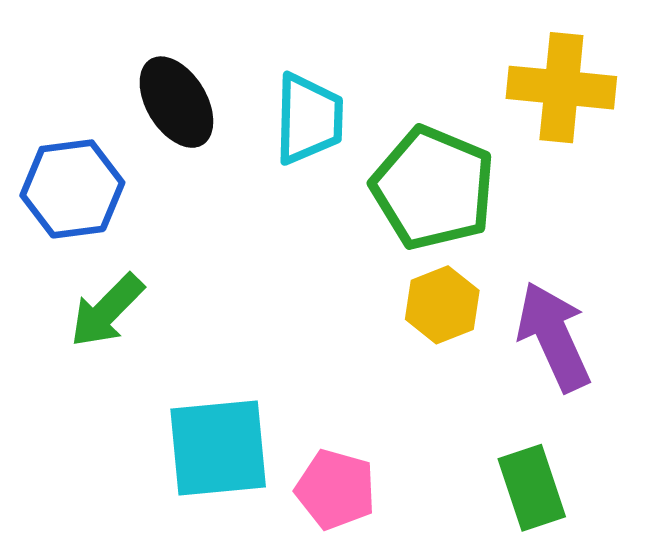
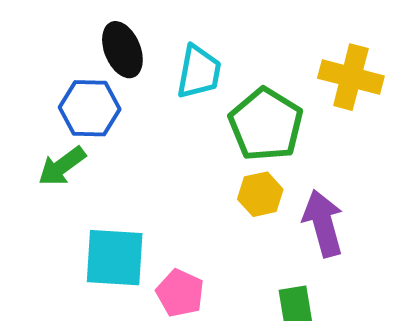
blue hexagon: (72, 189) -> (90, 108), moved

